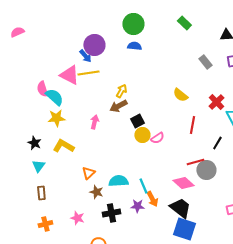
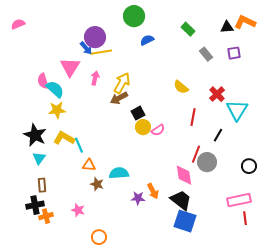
green rectangle: (184, 23) -> (188, 29), moved
blue semicircle: (134, 46) -> (147, 40), moved, turned -32
yellow line: (88, 73) -> (101, 52), moved
pink triangle: (69, 75) -> (70, 67), turned 35
yellow arrow: (121, 91) -> (122, 83), size x1.5
pink arrow: (94, 122) -> (95, 78), moved
black star: (34, 143) -> (35, 135), size x1.6
red line: (195, 162) -> (196, 154), turned -54
orange triangle: (88, 173) -> (89, 165), turned 48
pink diamond: (183, 183) -> (184, 175), turned 40
cyan line: (143, 186) -> (79, 145), moved
black cross: (111, 213) -> (35, 205), moved

